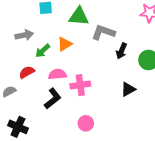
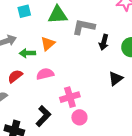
green arrow: (43, 51) -> (27, 53), turned 49
pink cross: (80, 85) -> (70, 97), moved
black L-shape: (53, 99) -> (43, 116), moved

